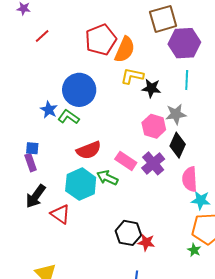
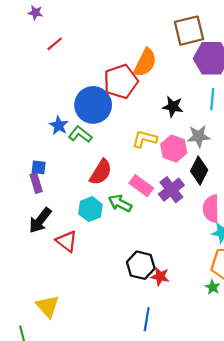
red pentagon: (101, 40) -> (121, 81), moved
yellow L-shape: (132, 76) -> (145, 139), moved
red semicircle: (89, 150) -> (101, 172), turned -40
cyan hexagon: (81, 184) -> (90, 209), size x0.7

